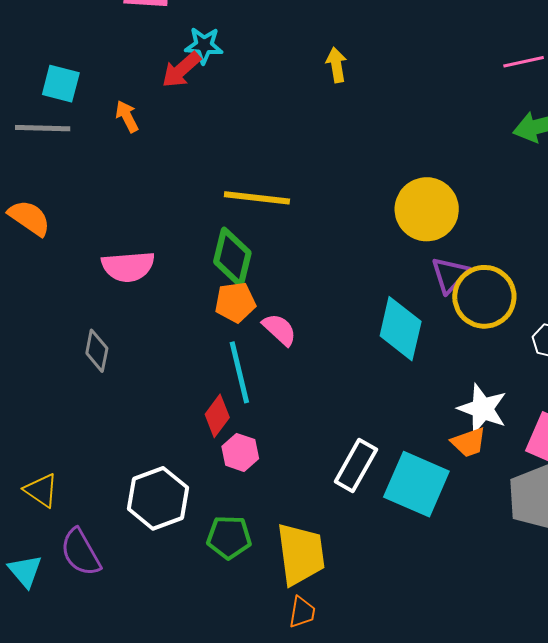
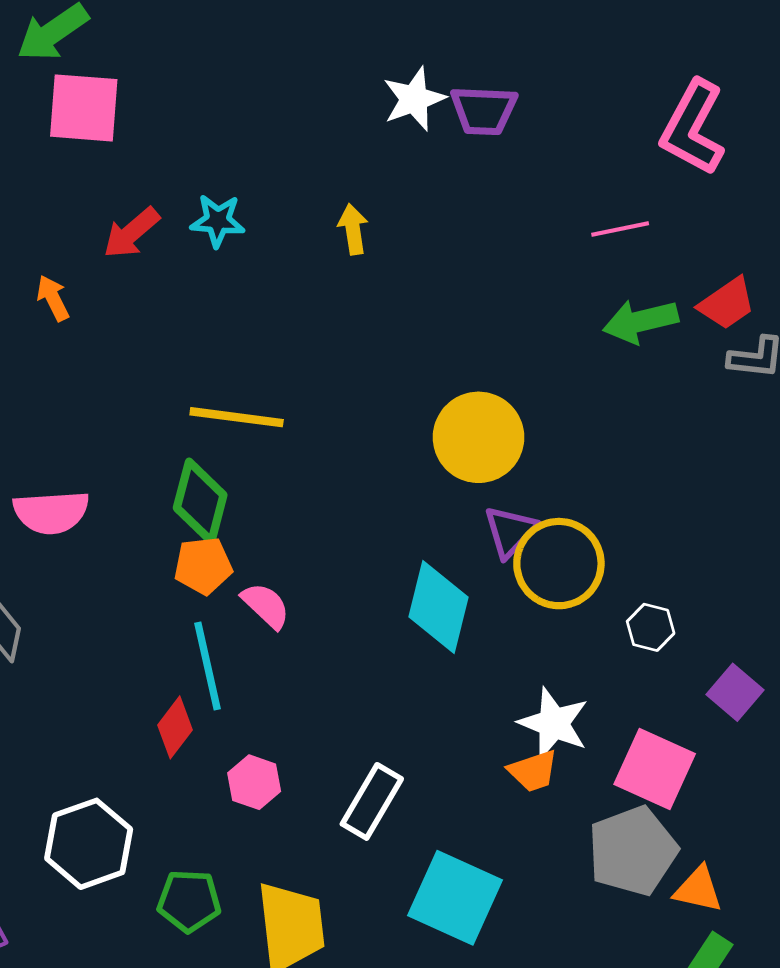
cyan star: (204, 45) -> (218, 221), moved
pink hexagon: (240, 452) -> (254, 782), moved
cyan square: (416, 484) -> (455, 898), moved

